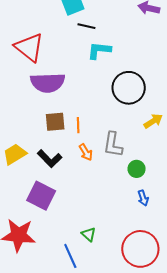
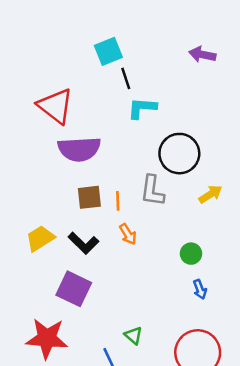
black line: (86, 26) -> (126, 78), turned 60
gray L-shape: (113, 145) -> (152, 191), moved

